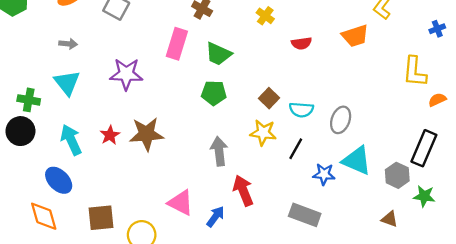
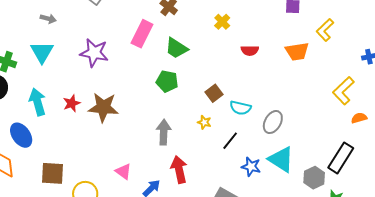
yellow L-shape: (415, 72) -> (343, 91), turned 32
yellow star: (263, 133) -> (204, 122), size x0.6
pink triangle: (181, 203) -> (123, 171), size x0.7

